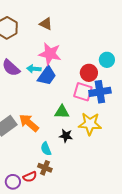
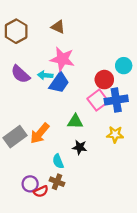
pink square: (83, 92) -> (98, 100), turned 36
orange arrow: (29, 123) -> (40, 133), turned -90
yellow star: (90, 124) -> (115, 134), moved, size x0.7
purple circle: (13, 182) -> (30, 184), moved

